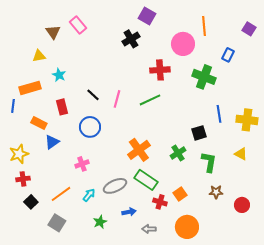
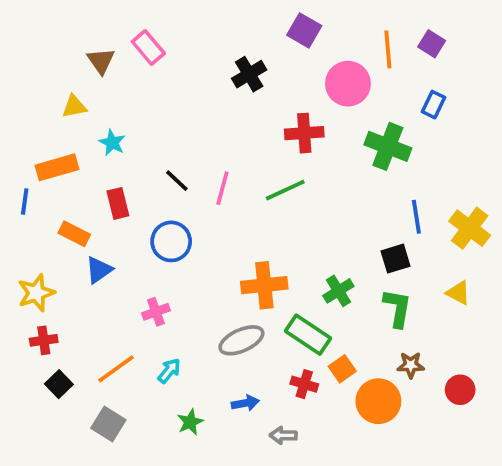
purple square: (147, 16) -> (304, 30), moved
purple square: (249, 29) -> (432, 44), moved
yellow cross: (247, 120) -> (470, 228), turned 30
black square: (199, 133) -> (395, 259), moved
orange cross: (139, 150) -> (264, 285), turned 30
green rectangle: (146, 180) -> (308, 335), moved
gray ellipse: (115, 186) -> (241, 340), moved
orange circle: (187, 227) -> (378, 401), moved

